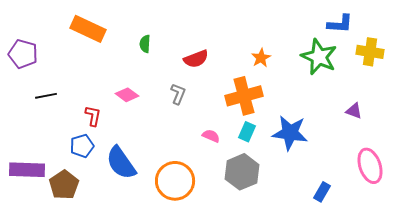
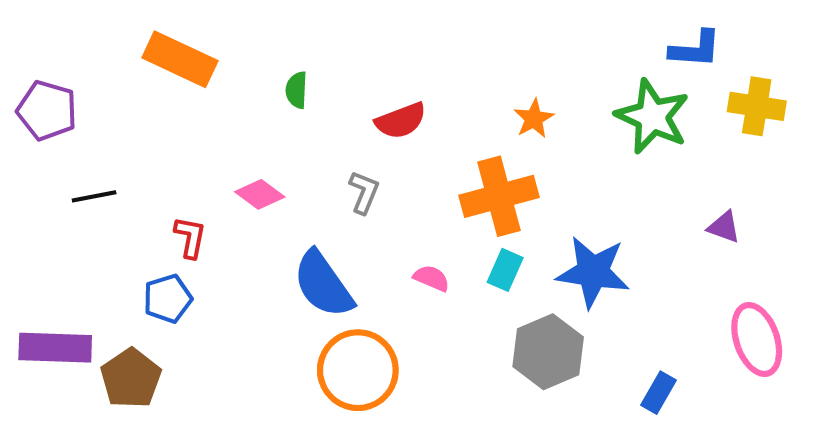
blue semicircle: (121, 163) -> (323, 284), moved
gray hexagon: (242, 172) -> (548, 352), moved

